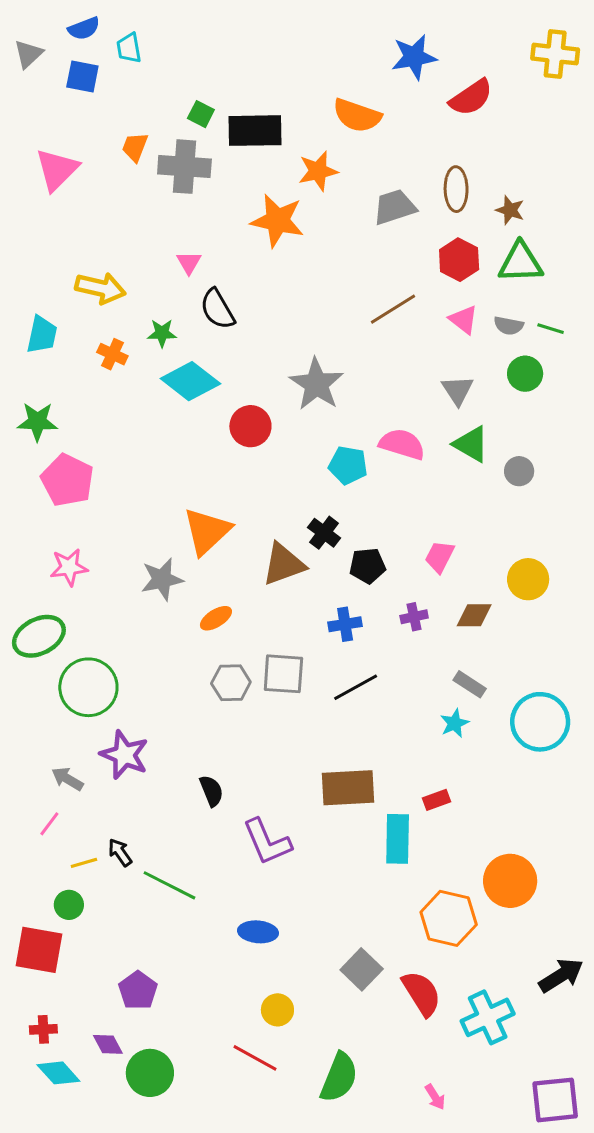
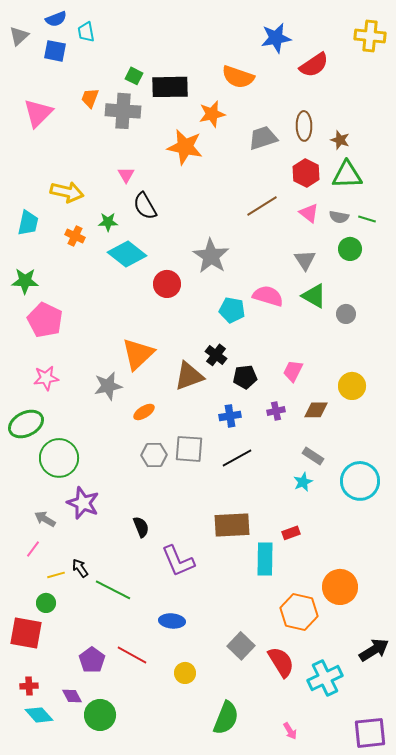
red line: (255, 1058) -> (132, 655), moved

